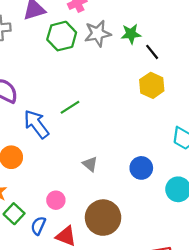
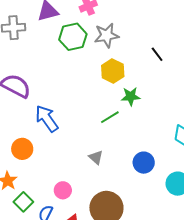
green star: (131, 34) -> (131, 96), moved
yellow hexagon: (152, 85) -> (113, 71), moved
green line: (70, 107) -> (110, 117), moved

